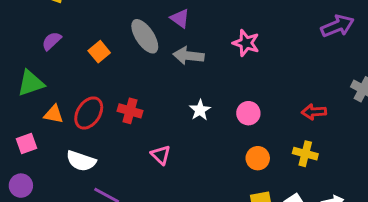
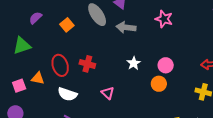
red ellipse: (89, 113) -> (60, 65), turned -50
orange triangle: (54, 114) -> (38, 78), moved
orange circle: (258, 158) -> (159, 84), moved
white semicircle: (81, 161) -> (67, 94), moved

